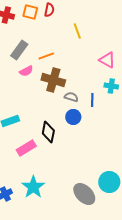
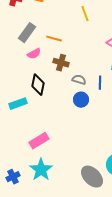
orange line: (46, 56) -> (54, 39), turned 35
brown cross: (53, 80) -> (61, 63), size x0.7
black diamond: (48, 132) -> (38, 85), moved
pink rectangle: (26, 148) -> (39, 141), moved

